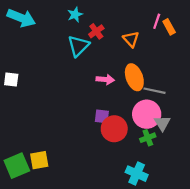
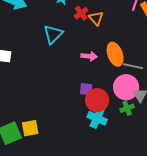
orange triangle: (131, 39) -> (96, 18), moved
cyan triangle: (78, 46) -> (53, 34), moved
cyan cross: (137, 174) -> (97, 118), moved

